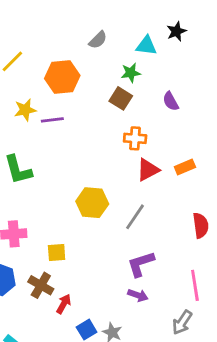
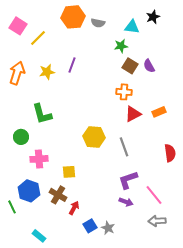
gray semicircle: (98, 40) -> (98, 23), turned 56
orange hexagon: (62, 77) -> (73, 17), moved
brown square: (121, 98) -> (130, 66), moved
purple line: (52, 120) -> (72, 65), moved, turned -63
gray line: (135, 217) -> (124, 147), turned -54
pink line: (195, 285) -> (154, 195), moved, turned -30
gray arrow: (182, 322) -> (157, 221), turned 54

